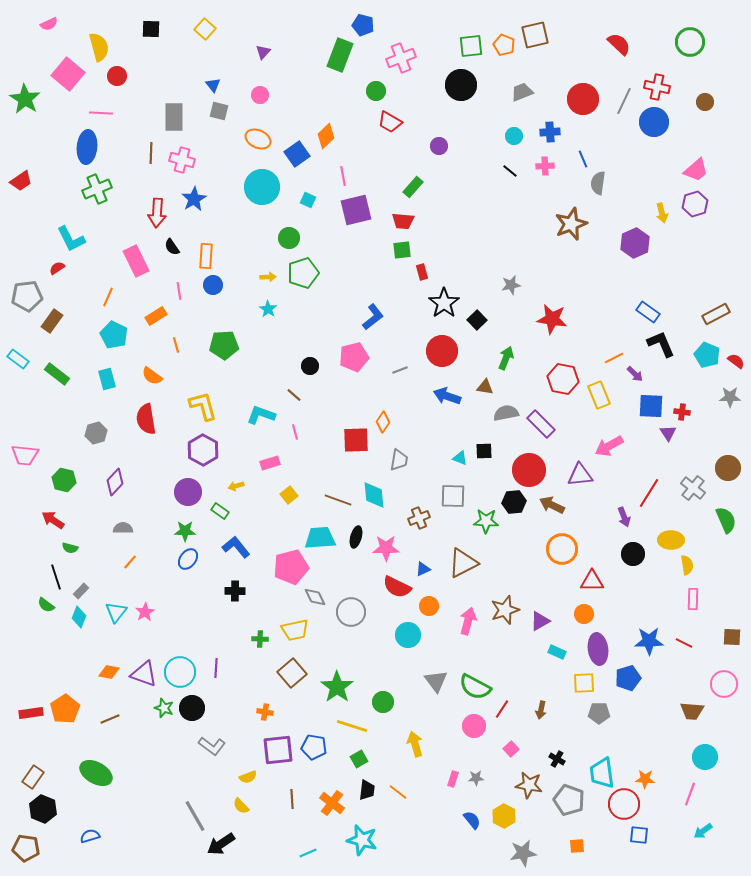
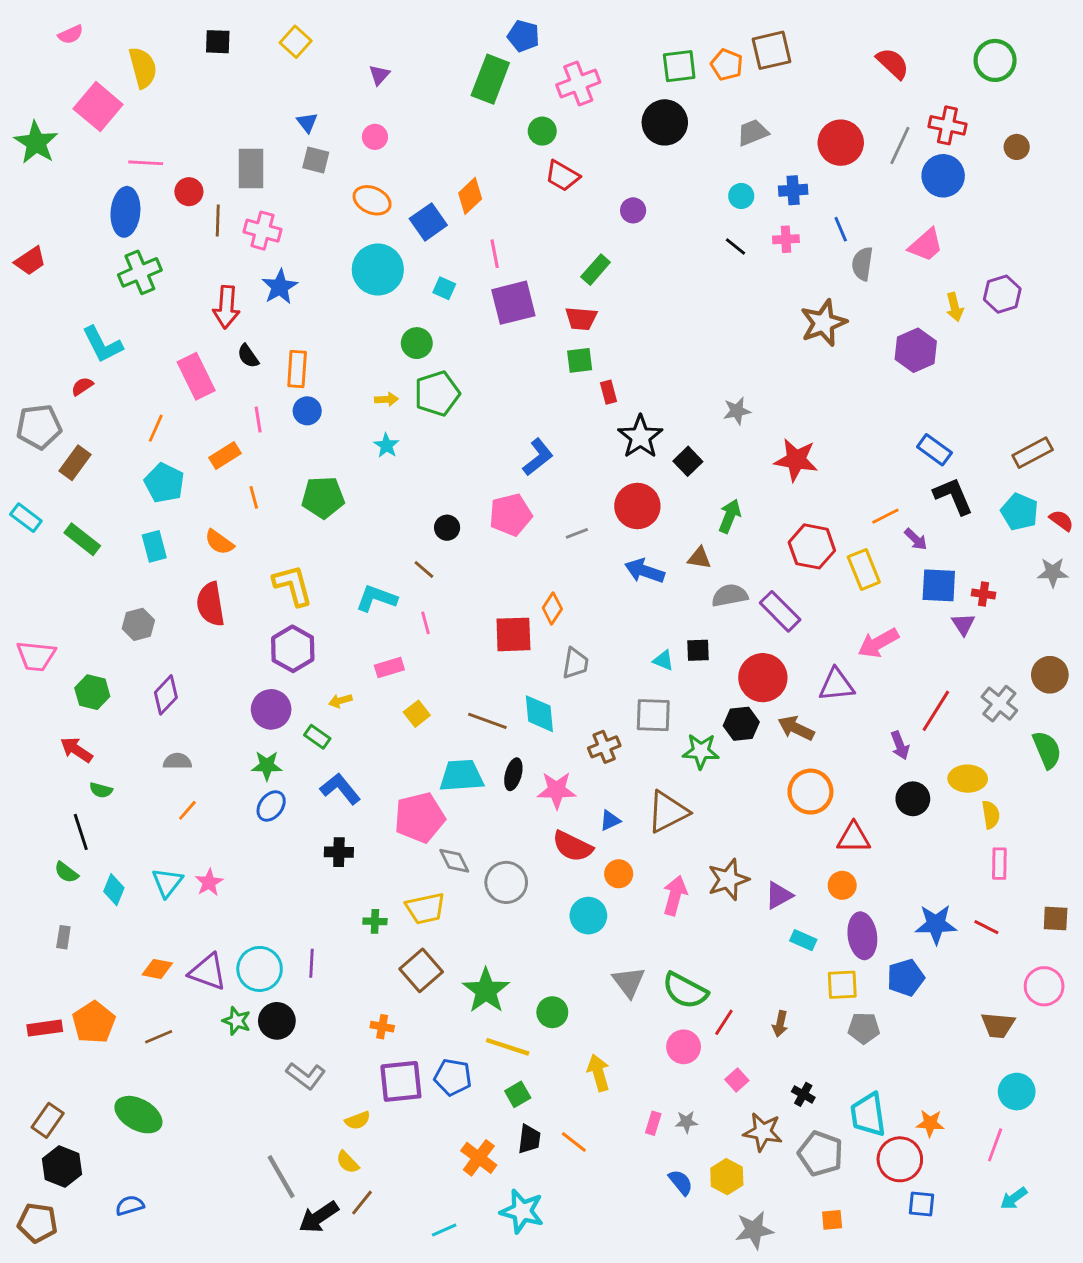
red circle: (117, 76) -> (189, 192), moved
pink trapezoid: (696, 170) -> (926, 245), moved
gray rectangle: (81, 591) -> (63, 937), moved, turned -35
brown line: (292, 799) -> (362, 1203), moved, turned 42

